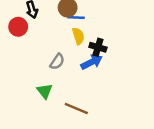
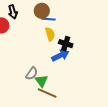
gray semicircle: (57, 62) -> (32, 74), moved
green triangle: (45, 91) -> (41, 81), moved

